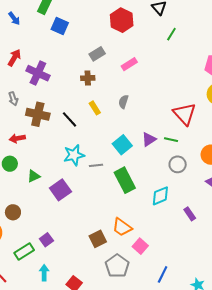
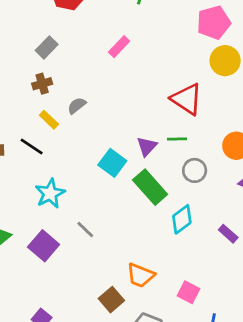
pink rectangle: (129, 64) -> (119, 47), moved
gray semicircle: (124, 102) -> (77, 106), moved, turned 48
yellow rectangle: (95, 108) -> (49, 120), moved
gray line: (96, 165) -> (85, 229), moved, turned 64
green rectangle: (125, 180) -> (150, 187), moved
pink square: (140, 246) -> (189, 292), moved

